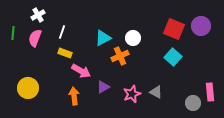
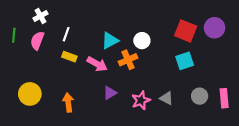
cyan square: (173, 57) -> (185, 61), turned 30
pink arrow: (81, 71) -> (97, 64), moved
orange arrow: (74, 96) -> (68, 102), moved
gray circle: (193, 103) -> (200, 96), moved

